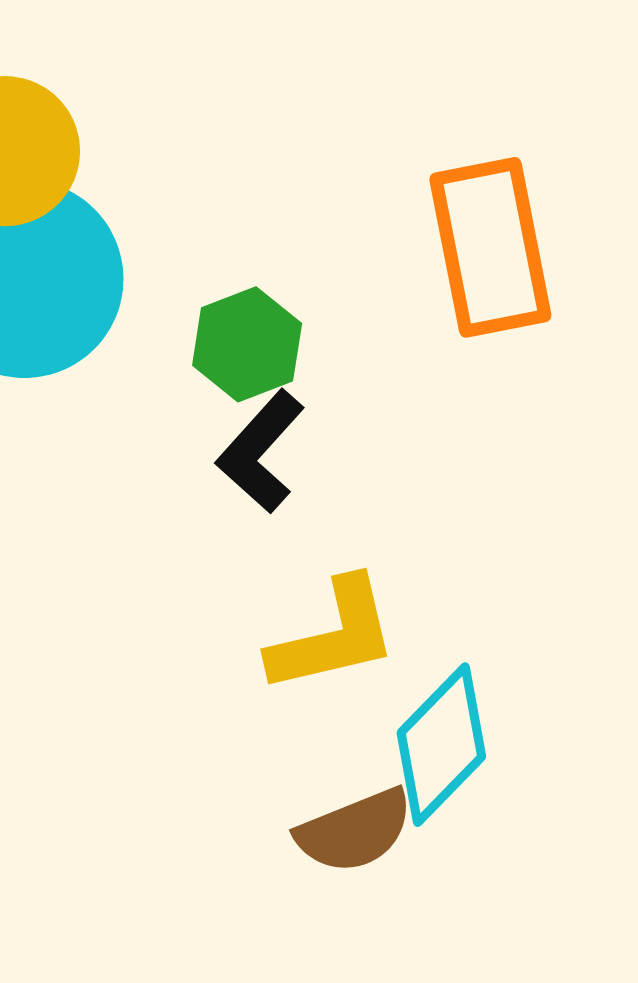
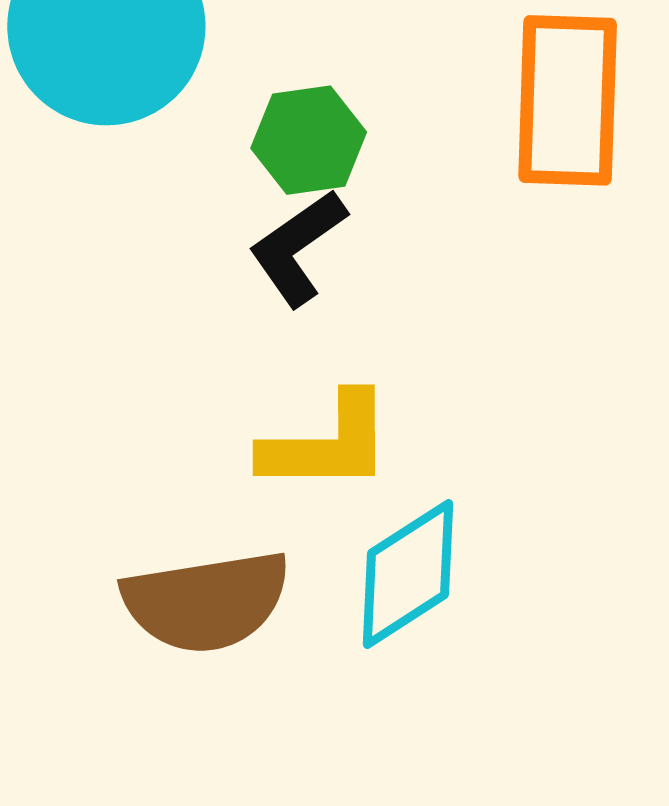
brown semicircle: (355, 831) -> (206, 601), moved, size x1.4

